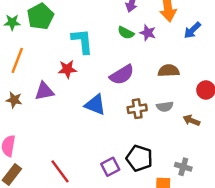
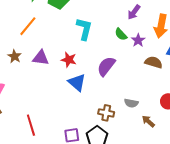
red star: (67, 69) -> (69, 60), moved
brown semicircle: (169, 71) -> (154, 62), moved
purple semicircle: (122, 75) -> (106, 66), turned 140
brown cross: (137, 109) -> (106, 113), moved

